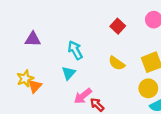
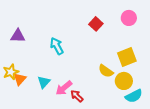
yellow semicircle: (117, 63) -> (106, 71), moved
cyan triangle: (69, 73) -> (44, 82), moved

